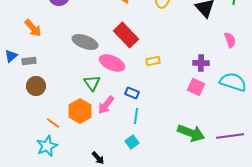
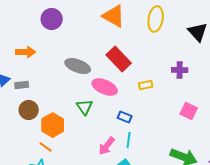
orange arrow: (33, 28) -> (26, 52), turned -48
purple cross: (201, 63) -> (180, 70), moved
pink arrow: (106, 105) -> (107, 146), moved
orange hexagon: (80, 111) -> (53, 125), moved

